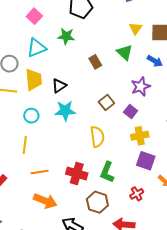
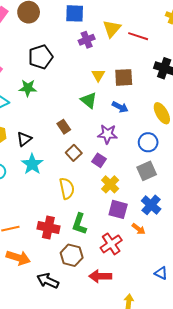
brown rectangle: (95, 62) -> (64, 127), moved
purple star: (141, 87) -> (107, 134), turned 30
cyan star: (65, 111) -> (32, 164), turned -30
yellow cross: (140, 136) -> (110, 184), turned -30
red cross: (137, 194) -> (111, 244), size x1.5

